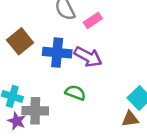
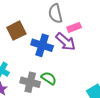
purple arrow: (88, 57) -> (66, 42), moved
gray cross: (35, 111) -> (30, 82), moved

